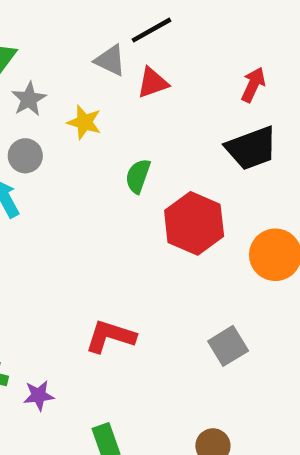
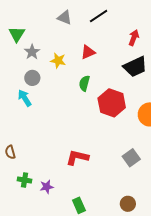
black line: (151, 30) -> (99, 16), moved
gray triangle: (110, 60) -> (65, 18), moved
red triangle: (153, 83) -> (88, 52), moved

